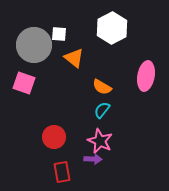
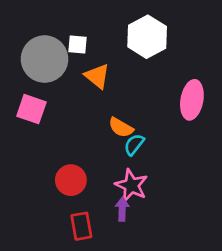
orange semicircle: (102, 87) -> (121, 127), moved
purple arrow: (93, 159) -> (122, 209), turned -90

